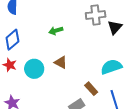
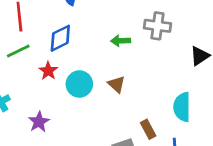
gray cross: (96, 15) -> (157, 26), moved
cyan semicircle: (111, 67) -> (182, 107), turned -85

